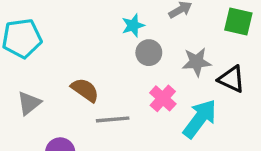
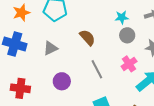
brown semicircle: (85, 90) -> (87, 38), moved
gray line: (113, 119) -> (97, 69), turned 54

